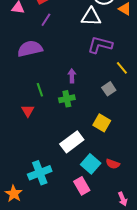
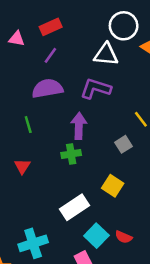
purple L-shape: (100, 45) -> (96, 89), moved
purple semicircle: (30, 49) -> (47, 88), moved
purple arrow: (72, 76) -> (79, 126), size x1.5
green line: (40, 90) -> (28, 125), moved

